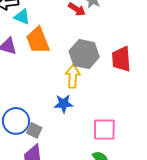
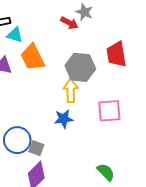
red trapezoid: (121, 59) -> (116, 54), moved
pink square: (104, 130) -> (109, 111), moved

